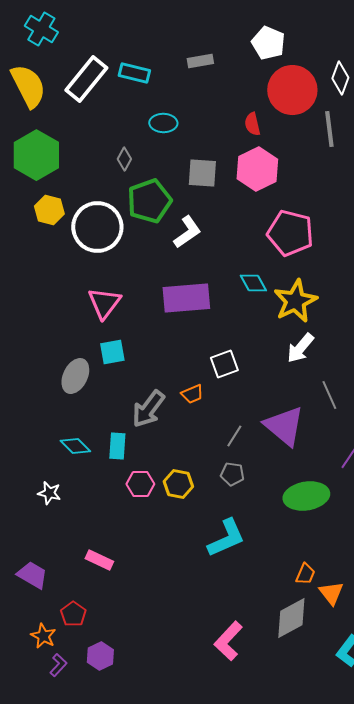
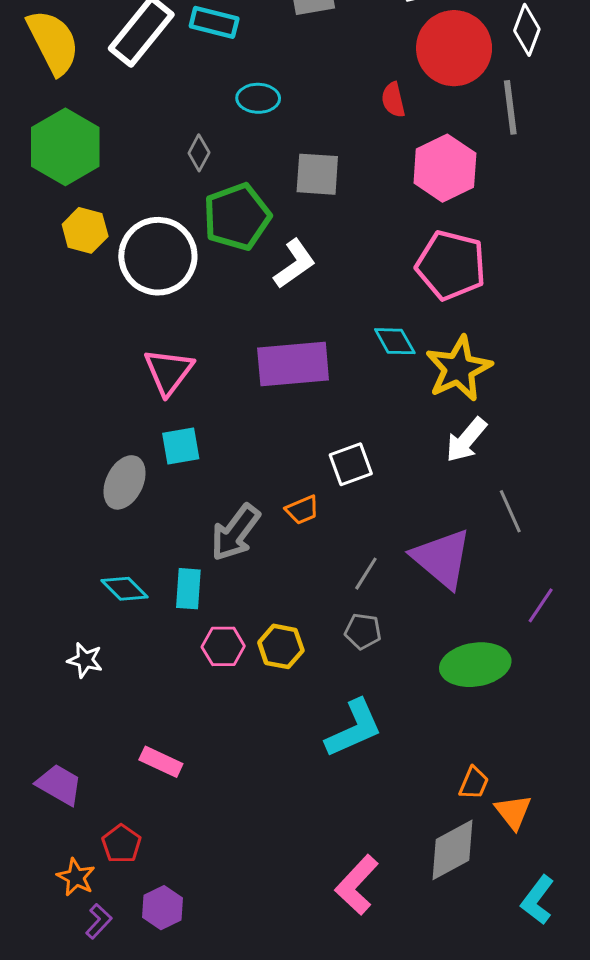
pink hexagon: (257, 169) -> (445, 168), moved

